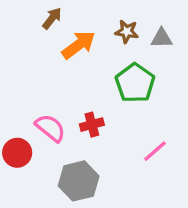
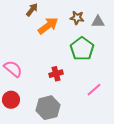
pink semicircle: (50, 128) -> (13, 69), moved
red circle: (17, 153) -> (11, 100), moved

